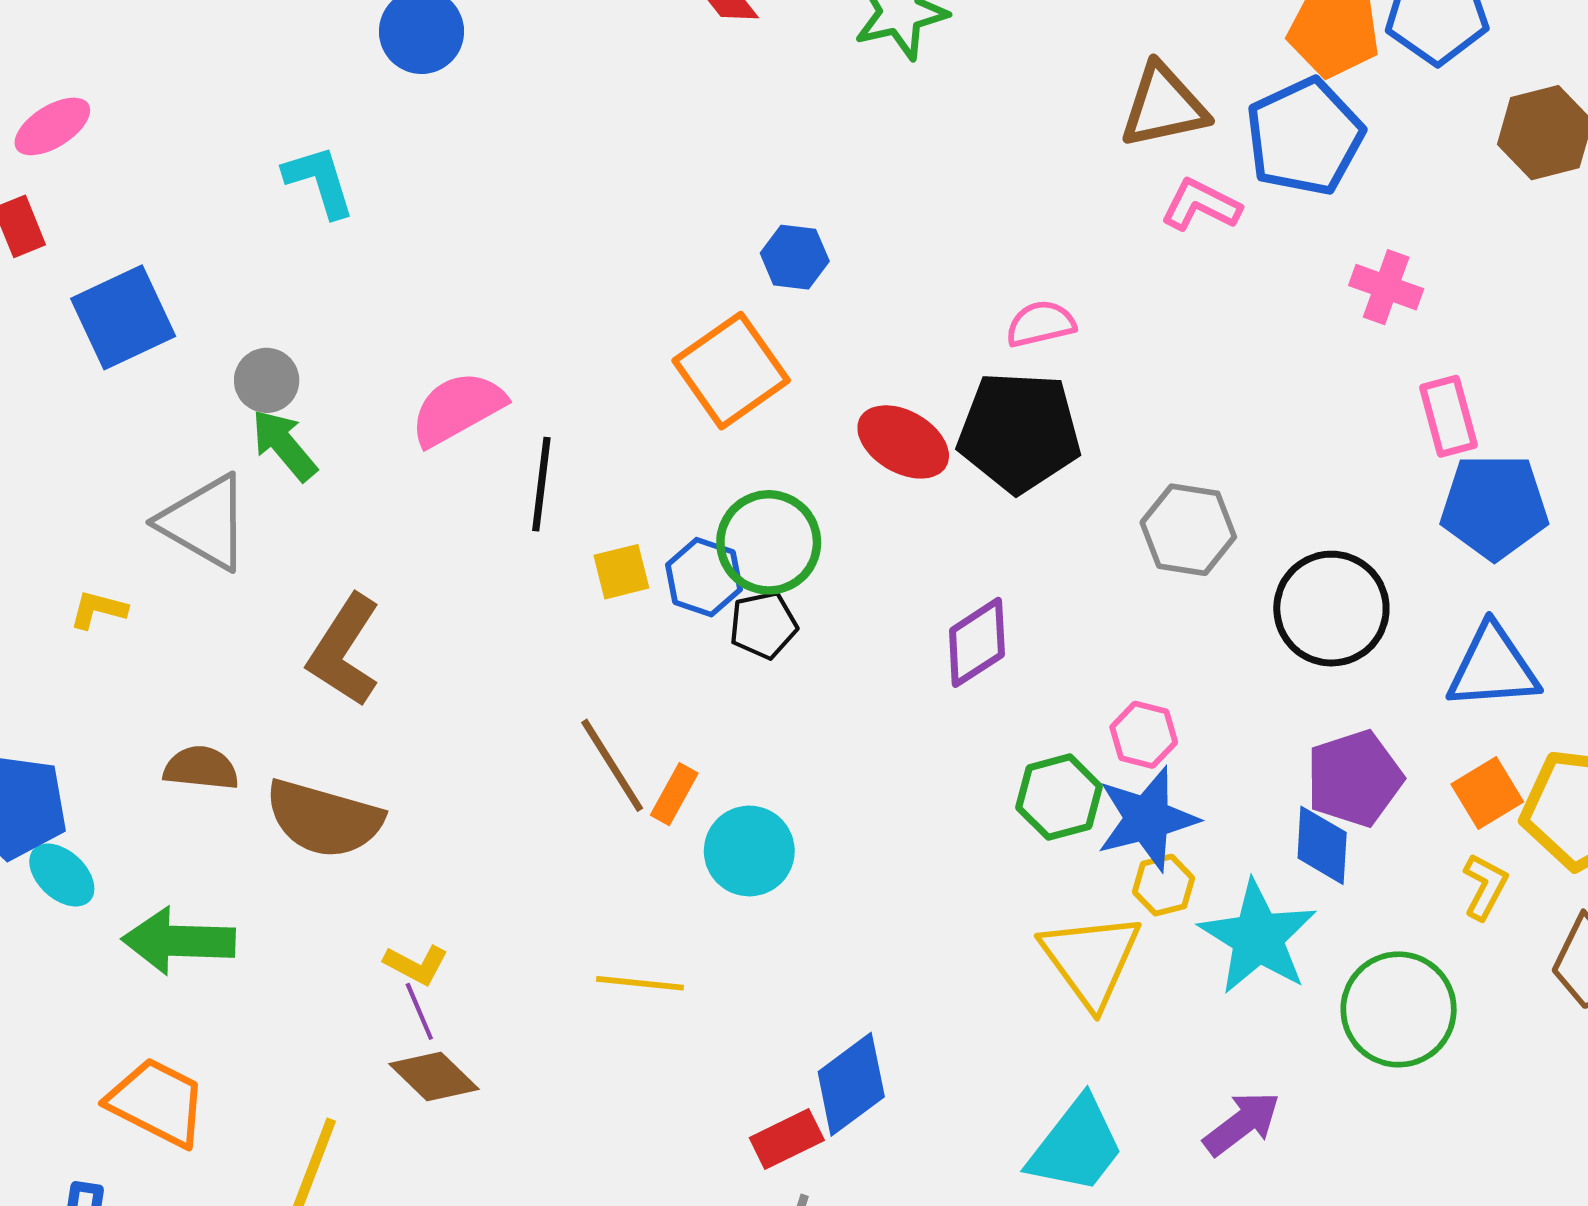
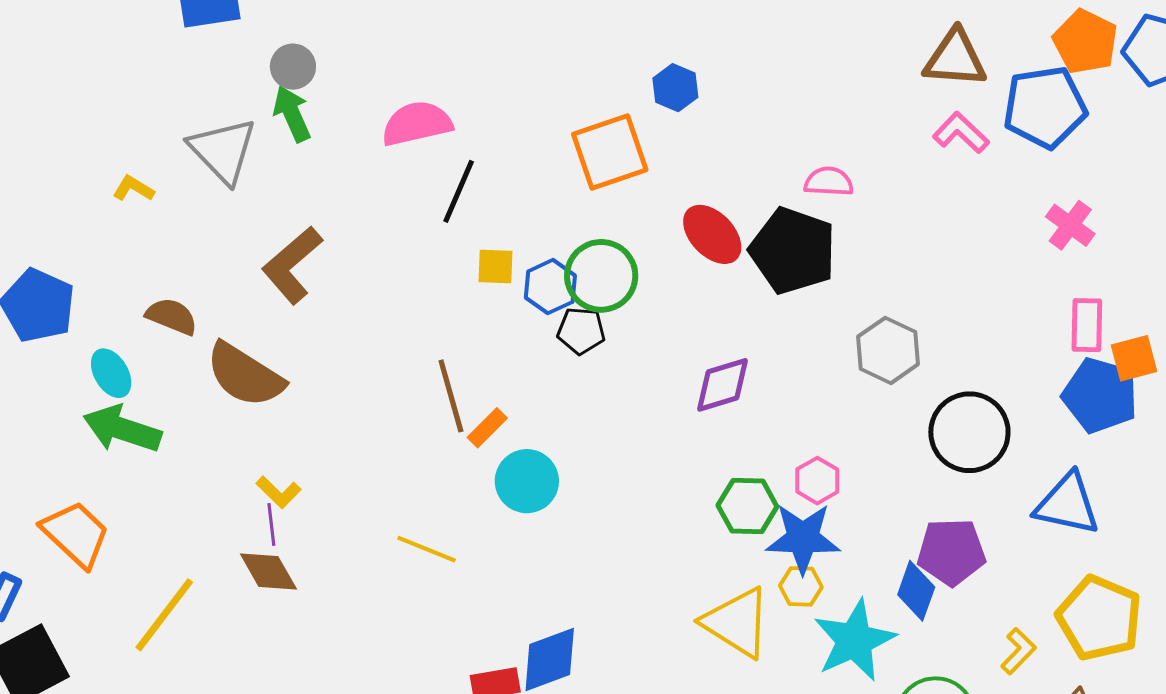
orange square: (1487, 793) -> (1134, 358), moved
cyan ellipse: (62, 875) -> (111, 373), moved
yellow triangle: (1091, 960) -> (737, 623), turned -38

